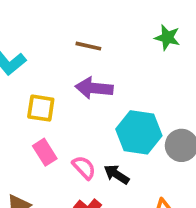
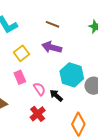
yellow square: (41, 108) -> (22, 53), turned 35

